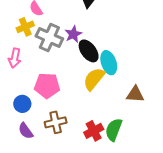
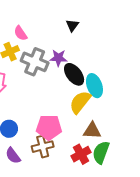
purple star: (73, 34) -> (58, 58), turned 30
pink pentagon: (47, 86) -> (49, 127), moved
brown triangle: (135, 94) -> (92, 131), moved

